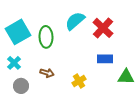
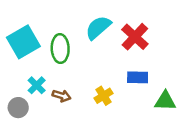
cyan cross: (14, 63) -> (37, 85), moved
yellow cross: (79, 81) -> (103, 96), moved
gray circle: (21, 86) -> (18, 108), moved

